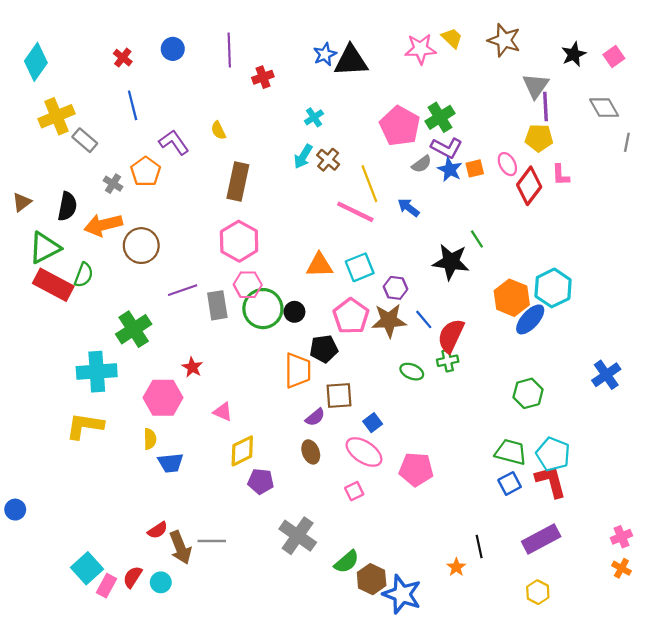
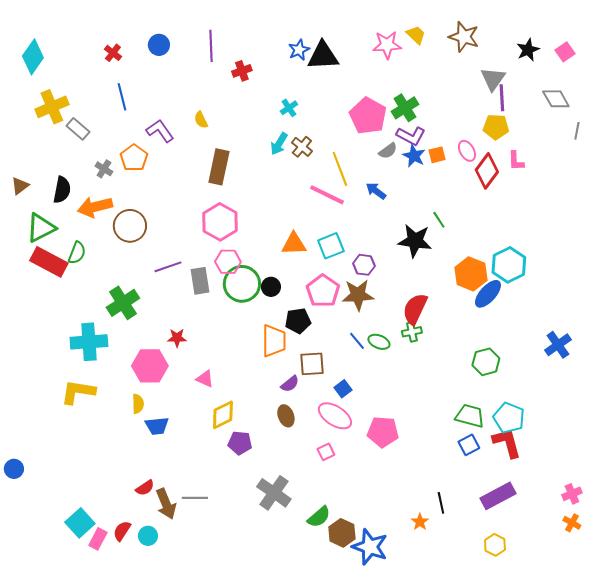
blue line: (424, 319) -> (357, 341), moved
red star: (192, 367) -> (177, 338), turned -30

